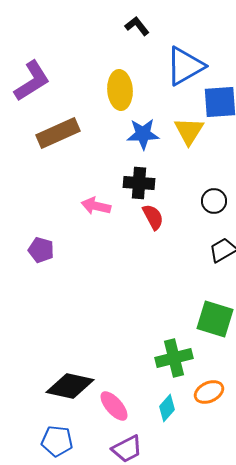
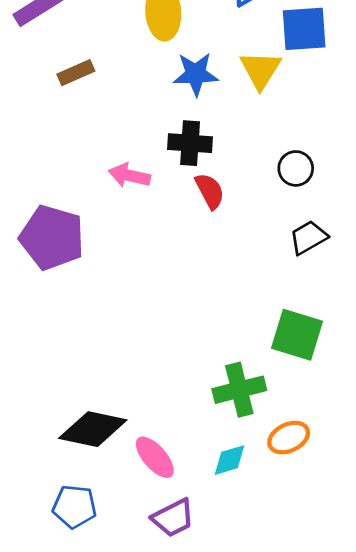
brown rectangle: (58, 133) -> (76, 73), size x0.6
purple pentagon: (41, 250) -> (52, 237), size x1.8
cyan diamond: (167, 408) -> (229, 460), turned 32

